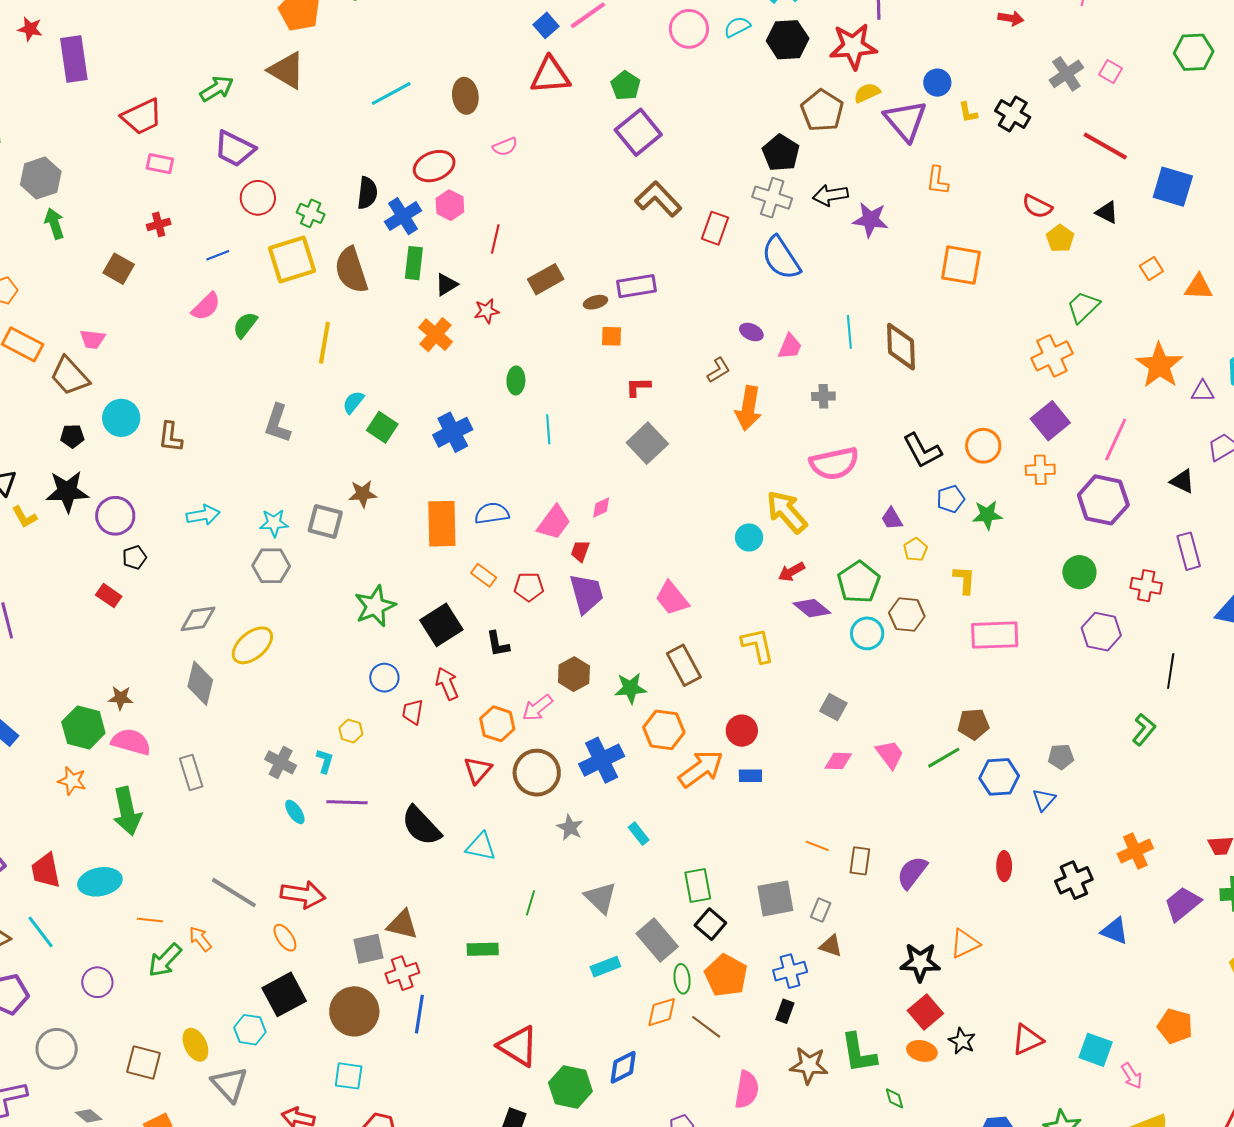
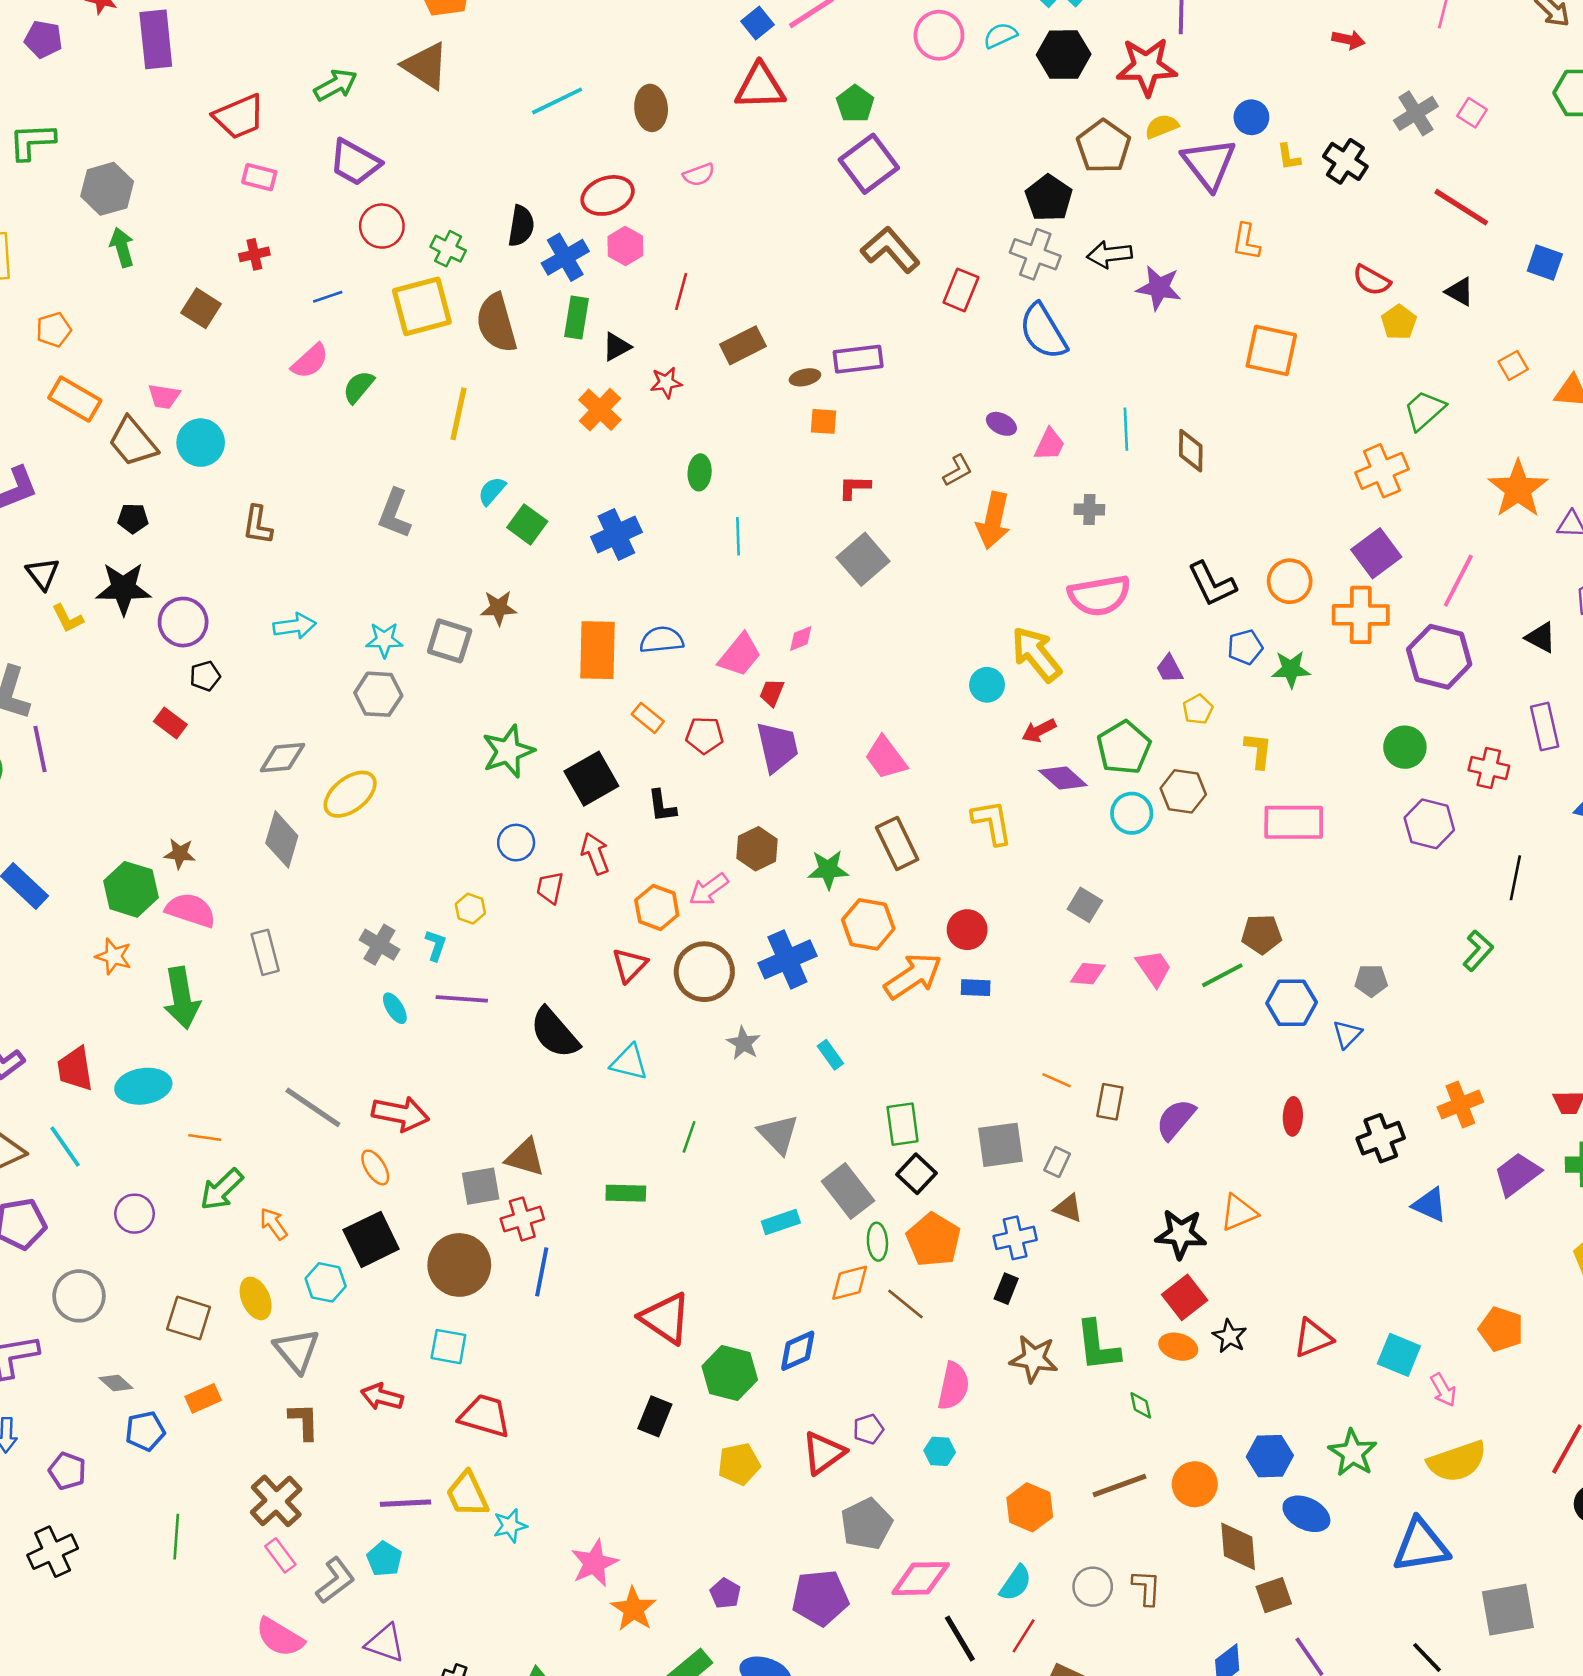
blue square: (1173, 187) -> (1545, 263), size x0.7
brown diamond: (901, 347) -> (1191, 451), size x0.7
cyan circle: (121, 418) -> (201, 443), moved
orange cross: (1040, 470) -> (1361, 615), size x1.5
orange arrow: (200, 939) -> (274, 1224), moved

